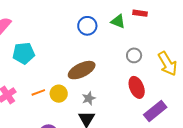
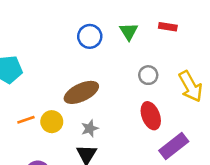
red rectangle: (140, 13) -> (168, 27), moved
green triangle: (118, 21) -> (129, 32), turned 35

